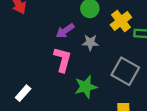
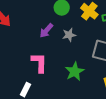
pink L-shape: (63, 60) -> (39, 63), moved

